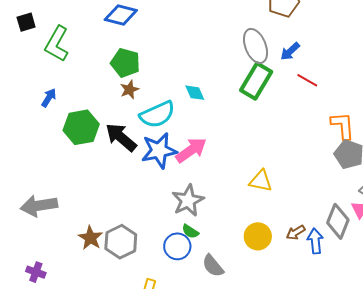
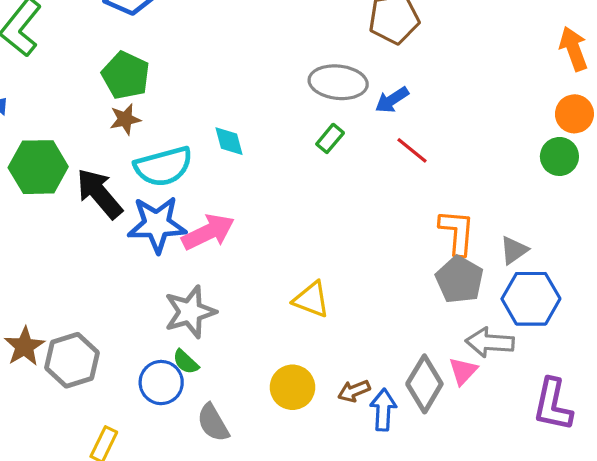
gray ellipse: (256, 46) -> (338, 82), turned -72
green rectangle: (256, 81) -> (330, 138), size x0.5

